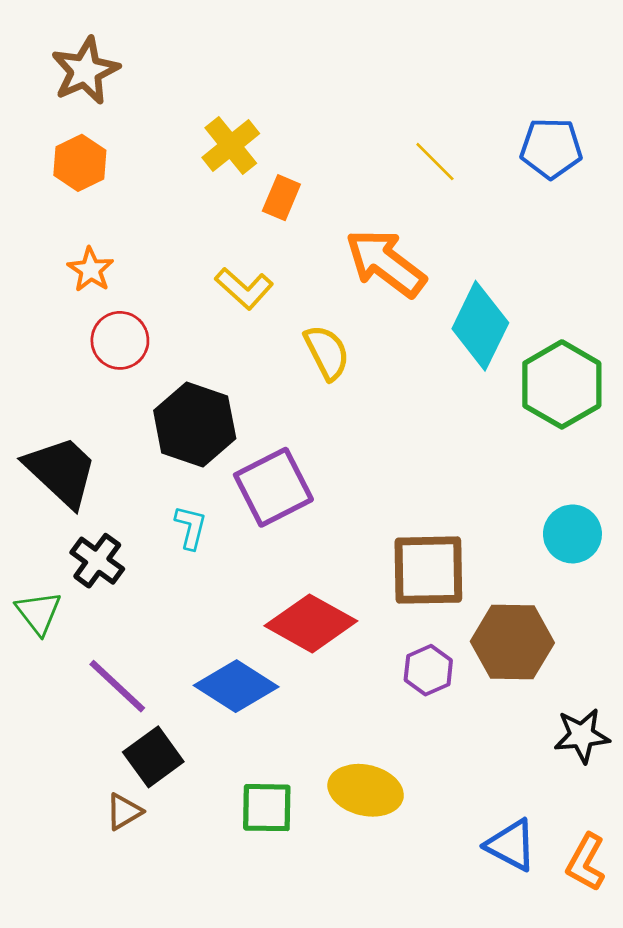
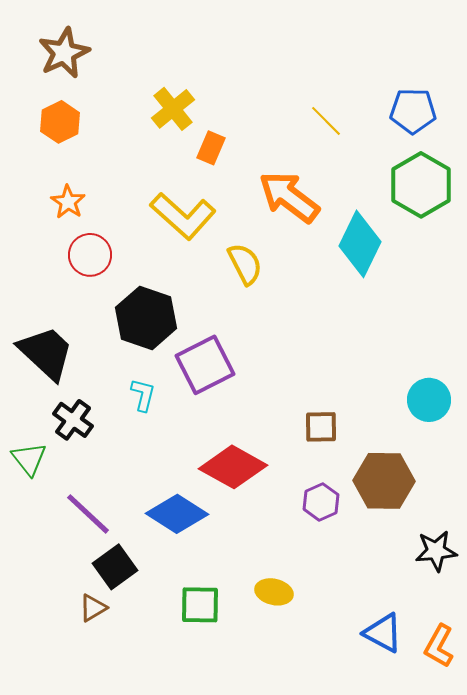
yellow L-shape: (244, 288) -> (183, 216), size x1.5
green hexagon: (562, 384) -> (421, 185), moved
brown square: (428, 570) -> (321, 427), size x0.6
yellow ellipse: (366, 790) -> (274, 592), size x0.7

